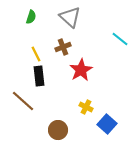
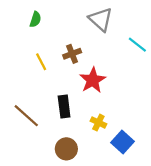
gray triangle: (70, 17) -> (101, 19), moved
black rectangle: (39, 76) -> (64, 106), moved

